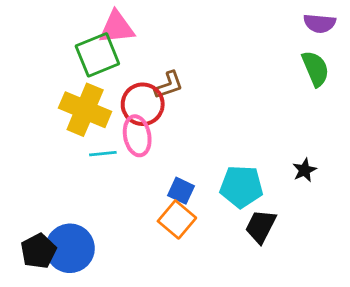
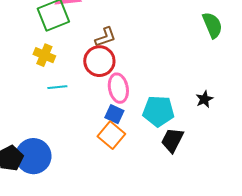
red circle: (143, 104) -> (99, 61), moved
yellow cross: (85, 110) -> (44, 55), size x0.6
pink ellipse: (137, 136) -> (118, 88), moved

